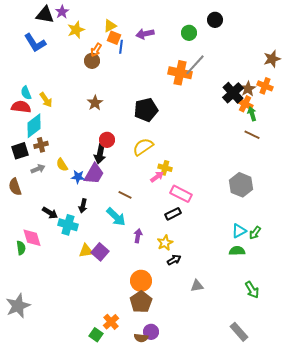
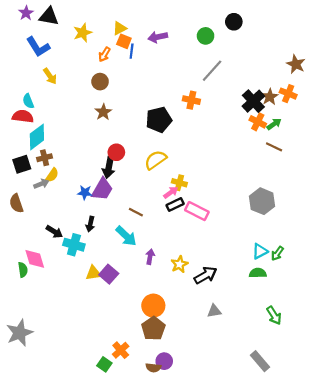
purple star: (62, 12) -> (26, 13), moved
brown star: (272, 59) -> (296, 64), turned -30
brown circle: (92, 61) -> (100, 82), moved
orange cross: (180, 73) -> (191, 100), moved, size x0.7
yellow arrow: (46, 100) -> (50, 76), moved
orange cross: (245, 104) -> (258, 122), moved
green arrow: (252, 114) -> (274, 124), turned 72
yellow semicircle: (62, 165) -> (52, 175), moved, turned -112
black rectangle: (173, 214) -> (175, 204), moved
black arrow: (174, 260) -> (206, 275), moved, size x1.5

